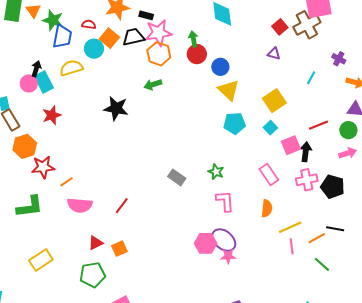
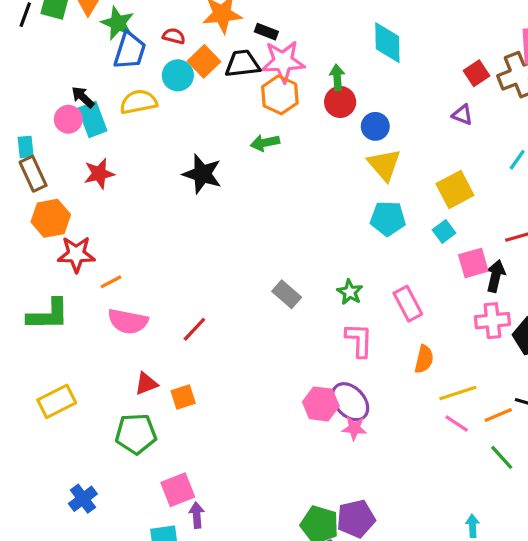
black arrow: (36, 69) -> (83, 97), turned -70
pink rectangle: (269, 175) -> (408, 304), moved
pink line: (292, 246) -> (457, 424), turned -56

